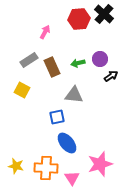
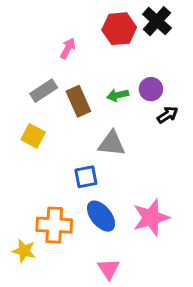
pink star: (100, 164) -> (151, 218), moved
orange cross: (46, 168) -> (54, 225), moved

